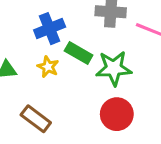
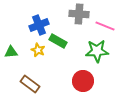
green star: (114, 68) -> (97, 51), moved

